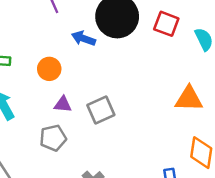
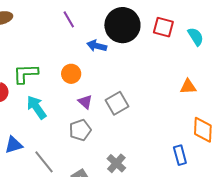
orange triangle: (189, 99) -> (188, 87), size x0.7
purple triangle: (63, 104) -> (85, 102), turned 42

